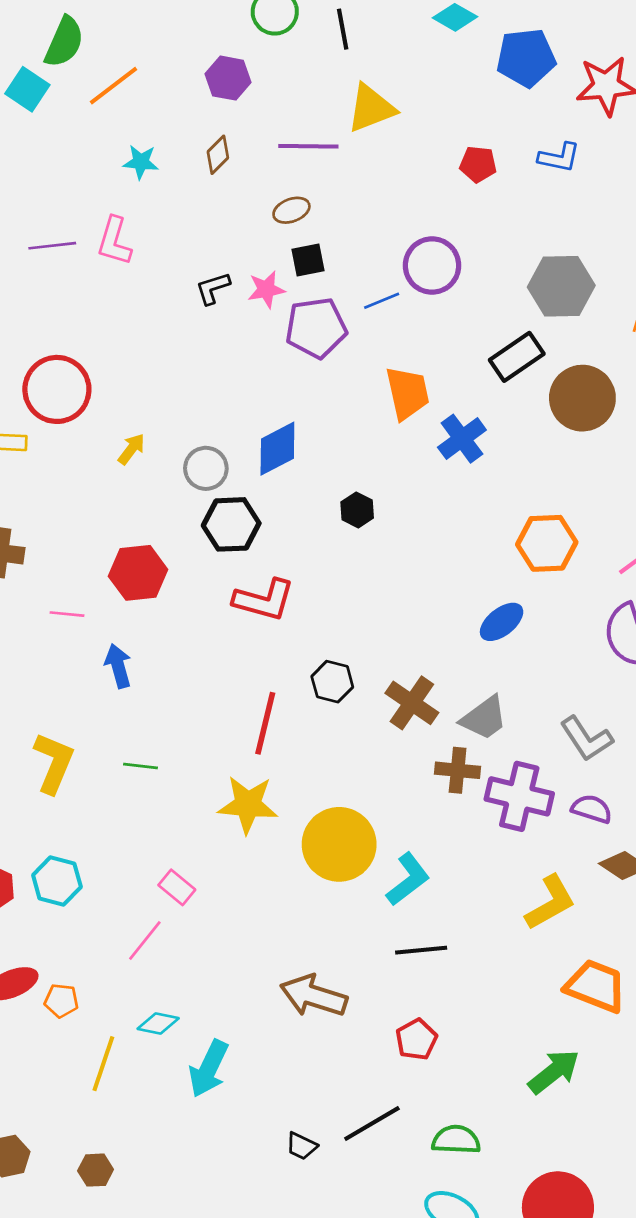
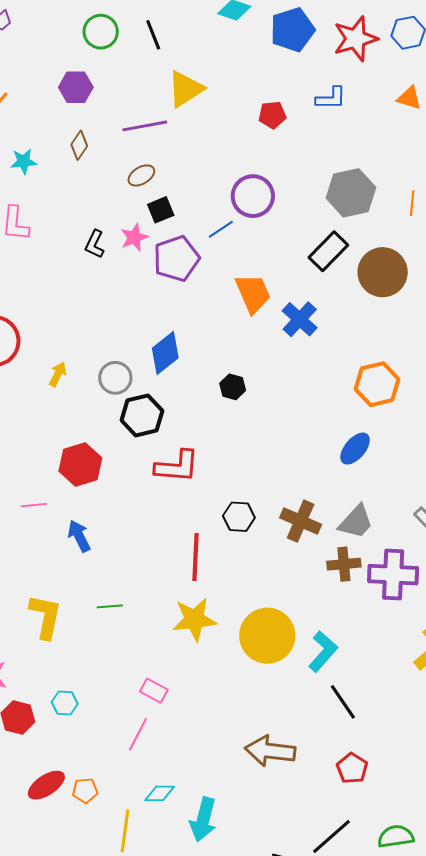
black L-shape: (213, 288) -> (95, 244), turned -36
cyan hexagon: (57, 881) -> (65, 703), size x0.7
black line: (421, 950) -> (343, 702), turned 72

